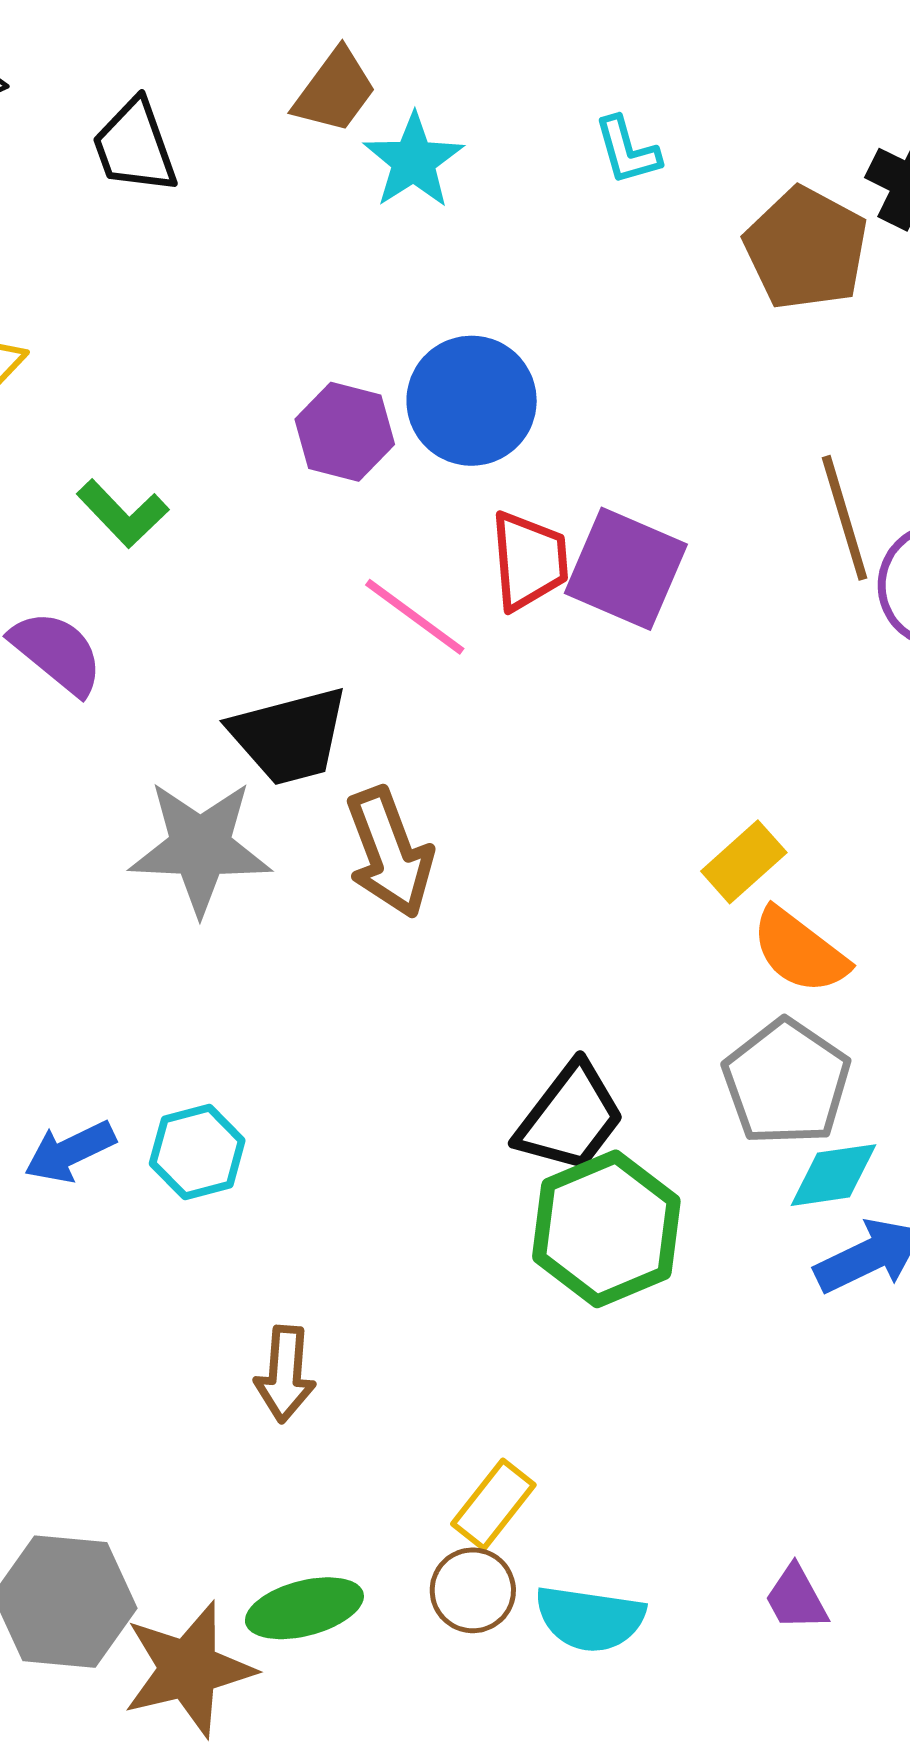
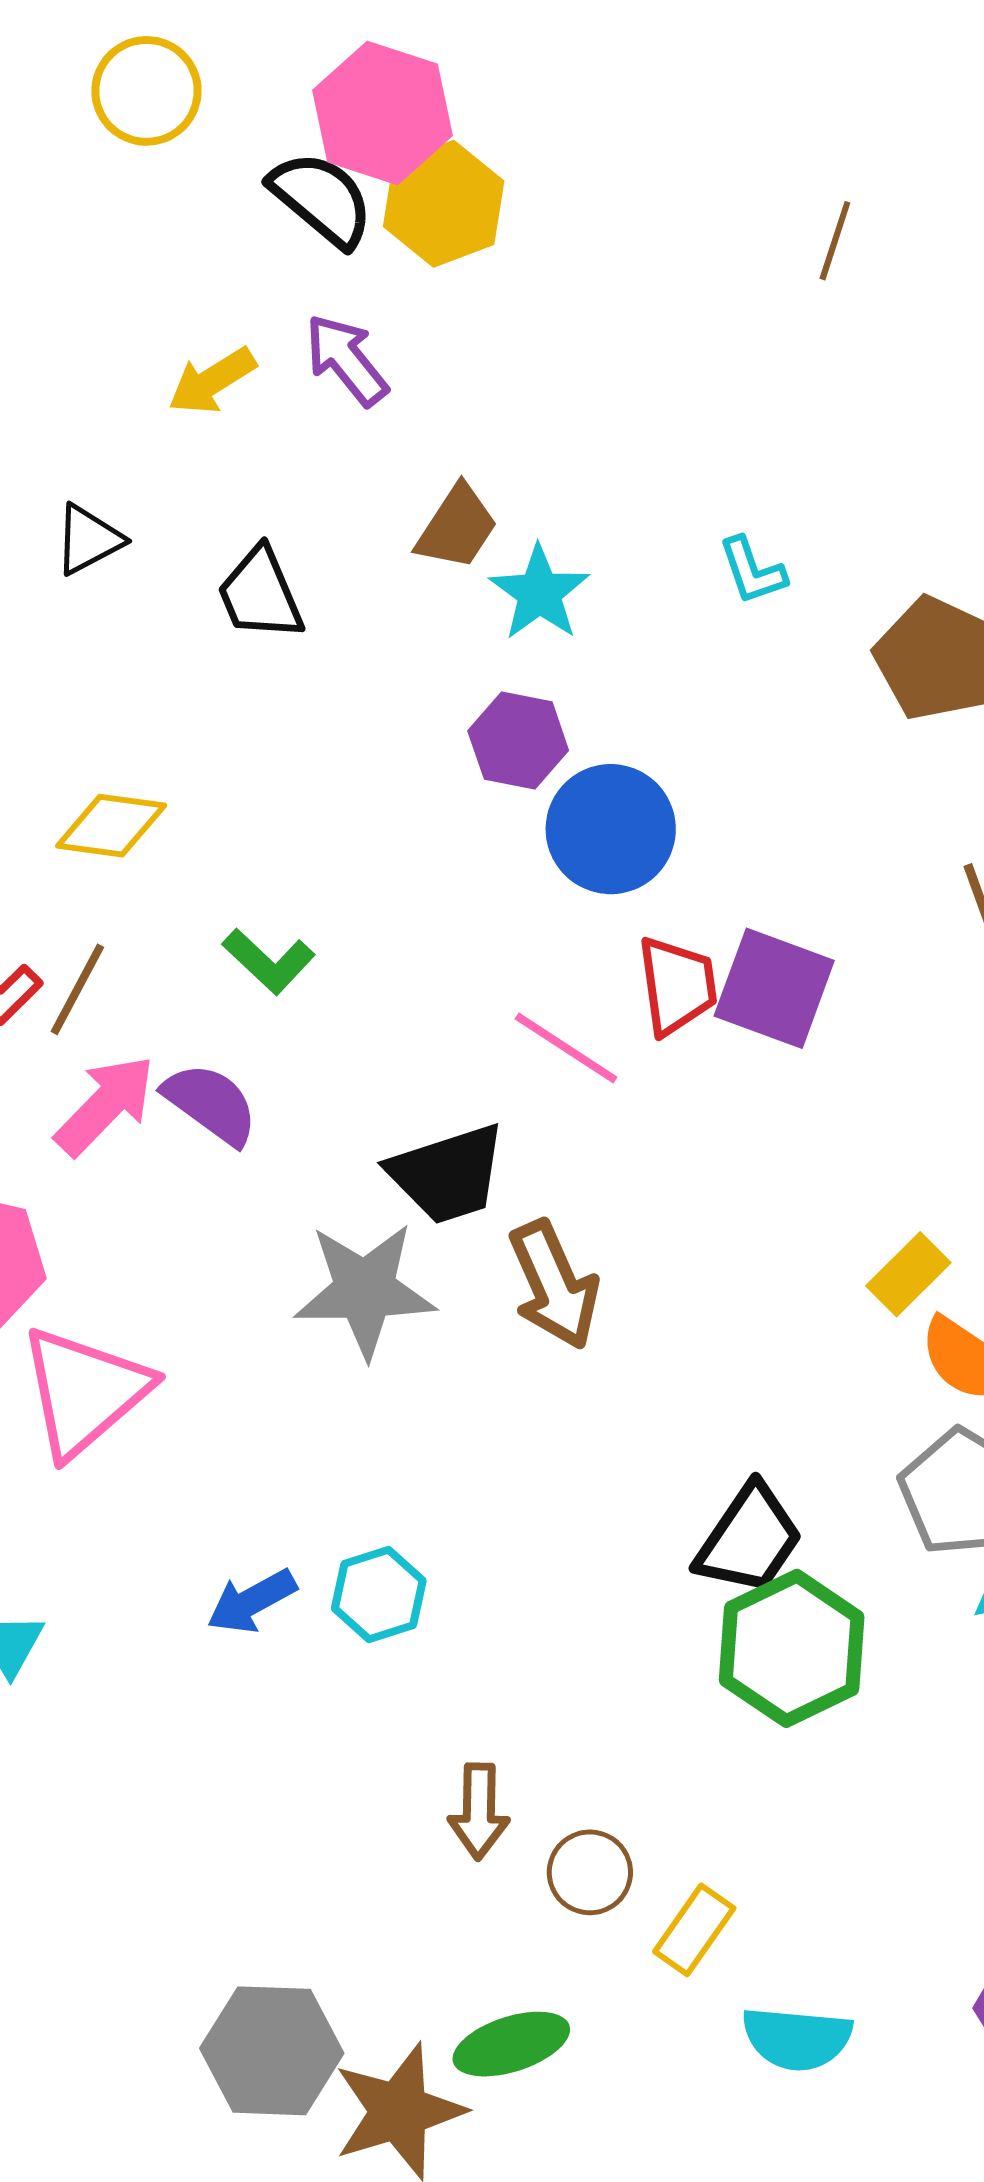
purple hexagon: (345, 432) -> (518, 741), moved
brown circle: (473, 1590) -> (590, 1872), moved

